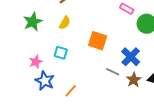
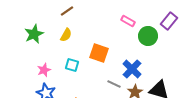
cyan square: (61, 53) -> (72, 65), moved
pink star: (36, 62) -> (44, 70), moved

